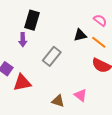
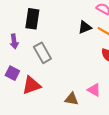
purple arrow: (23, 40) -> (14, 41), moved
gray rectangle: (52, 56) -> (42, 53), moved, turned -60

